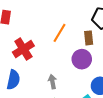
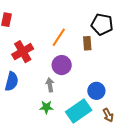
purple circle: (82, 59) -> (62, 65), moved

